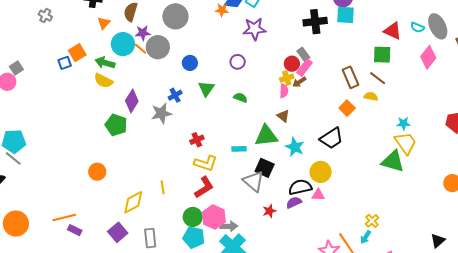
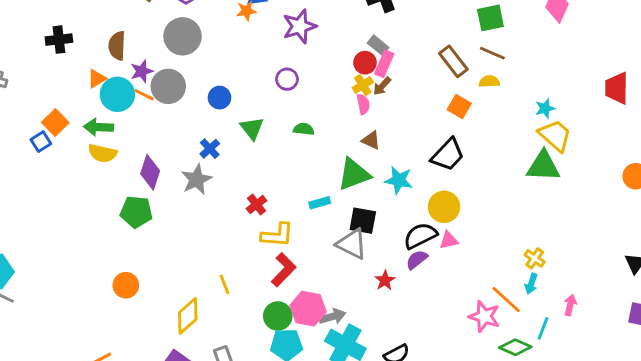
orange triangle: (104, 23) -> (97, 79), moved, turned 32

